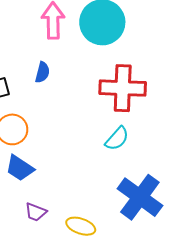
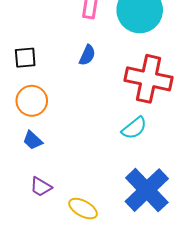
blue semicircle: (42, 72) -> (87, 55), moved
blue trapezoid: (20, 168) -> (33, 140), size x0.7

